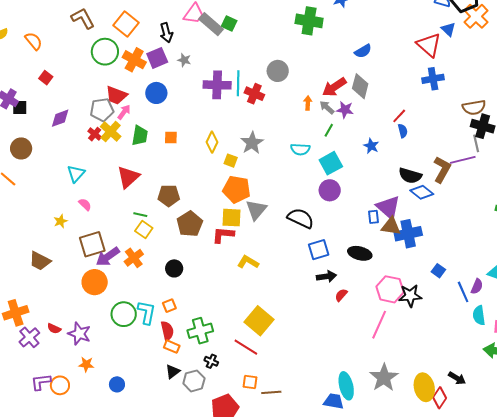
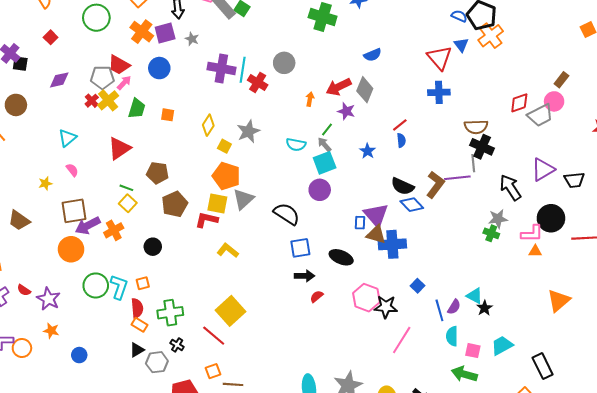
green circle: (105, 52) -> (96, 18), moved
gray arrow: (327, 107) -> (324, 145), moved
pink line: (379, 325) -> (402, 340), moved
orange square: (250, 382) -> (213, 371), turned -35

